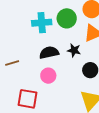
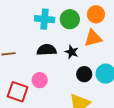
pink circle: (48, 76) -> (40, 80), moved

